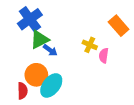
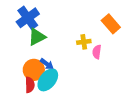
yellow cross: (90, 45) -> (84, 42), turned -32
blue arrow: (50, 50) -> (47, 64), moved
red semicircle: (22, 91) -> (30, 85), moved

